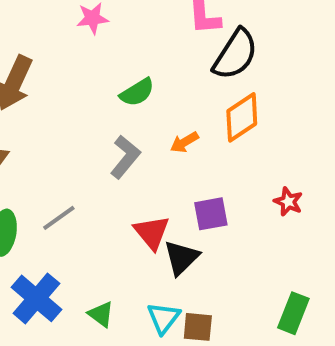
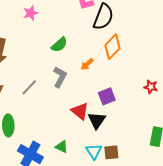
red star: (288, 202) -> (151, 87), moved
gray line: (59, 218) -> (29, 87), moved
green triangle: (101, 314) -> (62, 147), moved

